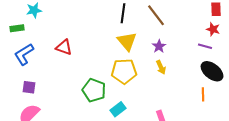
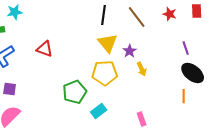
red star: (213, 29) -> (170, 14), moved
purple star: (159, 46) -> (130, 51), moved
purple line: (205, 46) -> (186, 48), turned 56
green pentagon: (94, 90) -> (75, 92), turned 30

